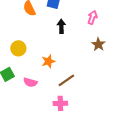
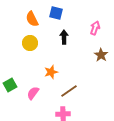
yellow circle: (18, 48) -> (30, 43), moved
pink semicircle: (30, 82) -> (33, 93), turned 112

